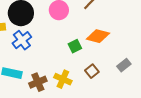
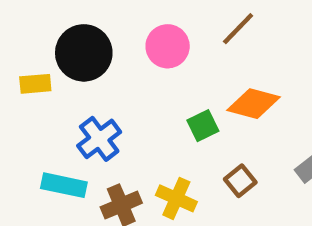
blue cross: (22, 40) -> (99, 139), moved

